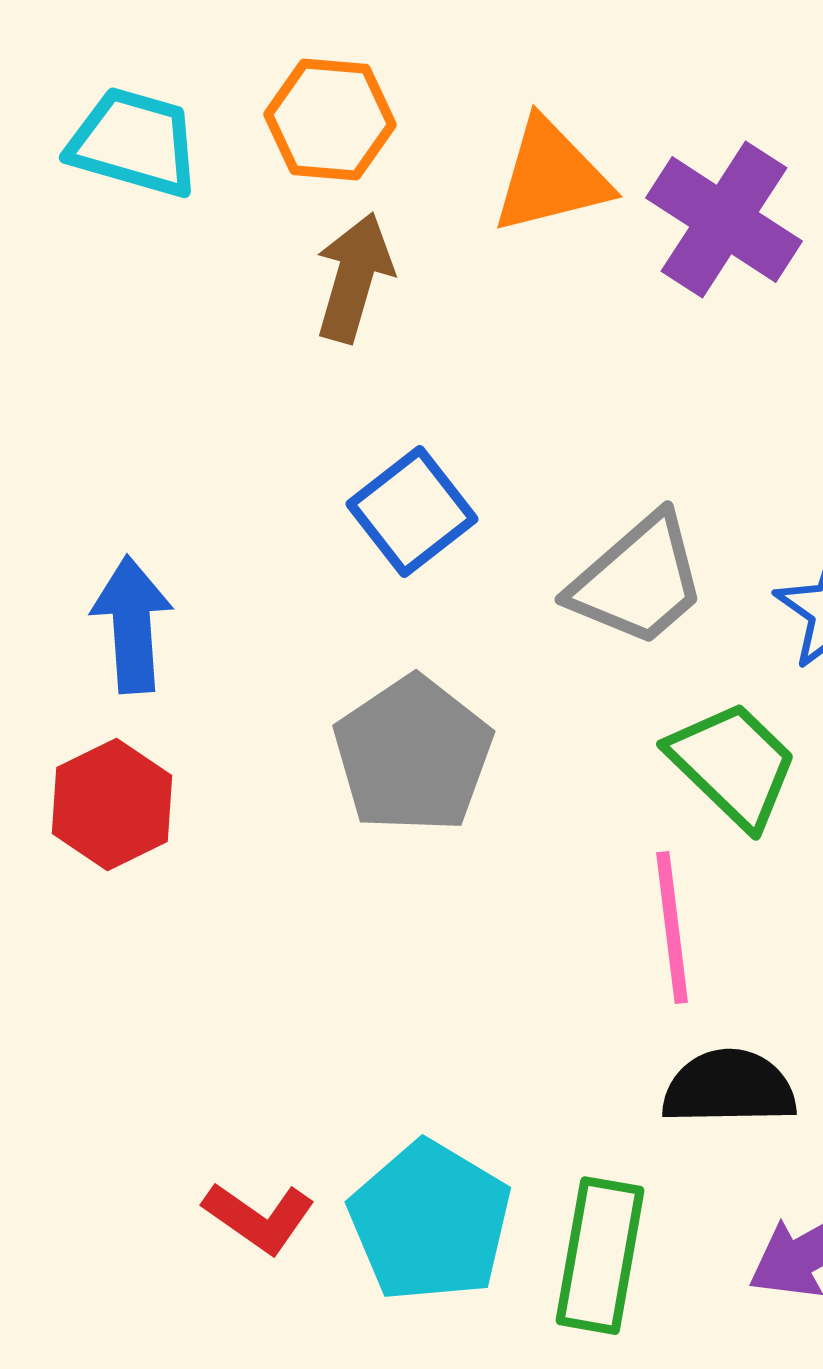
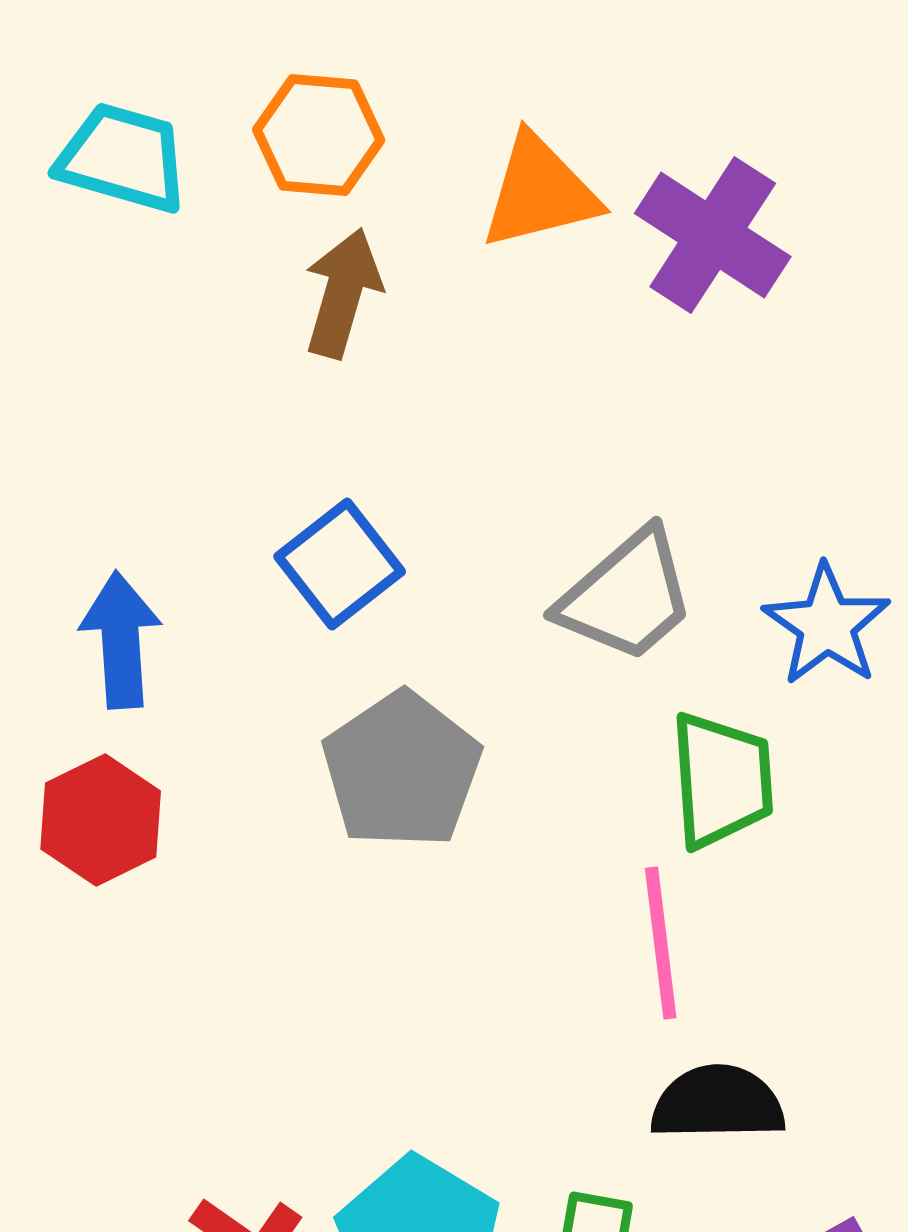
blue square: (412, 512) -> (340, 564), moved
green trapezoid: (733, 765) -> (722, 780), turned 42

